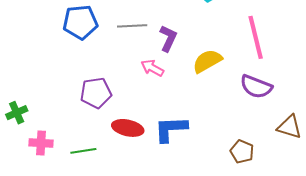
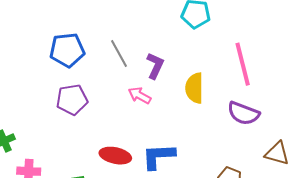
gray line: (132, 26) -> (119, 54), turned 64
yellow semicircle: (207, 61) -> (194, 88), turned -60
purple pentagon: (96, 93) -> (72, 100), moved

